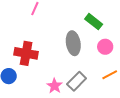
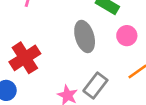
red cross: (26, 53) -> (25, 58), turned -35

